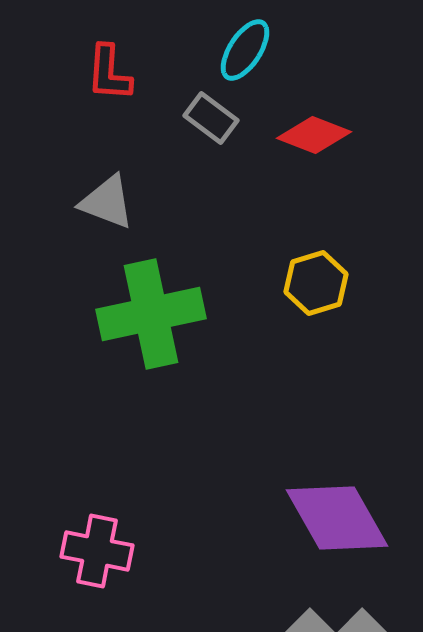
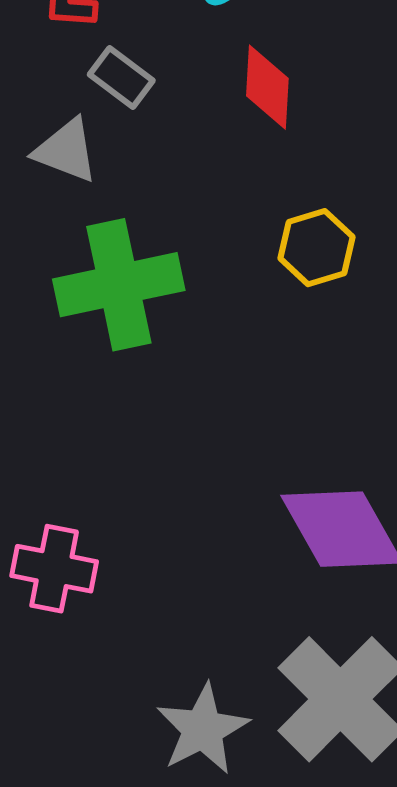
gray rectangle: (211, 118) -> (121, 77), moved
red diamond: (314, 135) -> (267, 87), moved, turned 72

